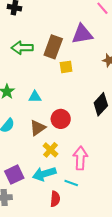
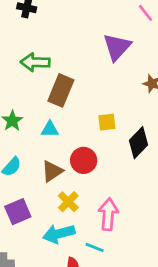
purple triangle: (82, 34) -> (117, 47), turned -40
brown rectangle: (53, 47) -> (61, 90), moved
yellow square: (66, 67) -> (107, 122), moved
purple square: (14, 175) -> (18, 212), moved

